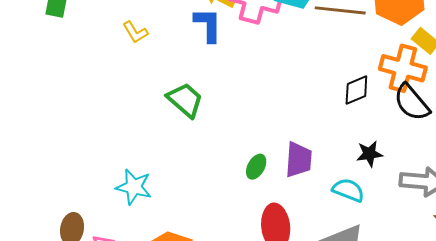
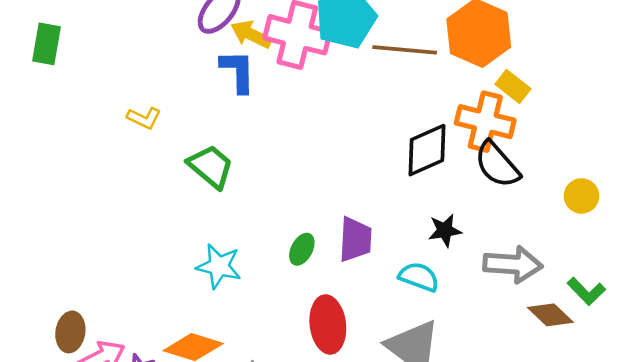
yellow L-shape: (135, 32) -> (144, 118), moved, turned -32
black diamond: (356, 90) -> (427, 150), size x1.4
cyan star: (134, 187) -> (219, 266), moved

